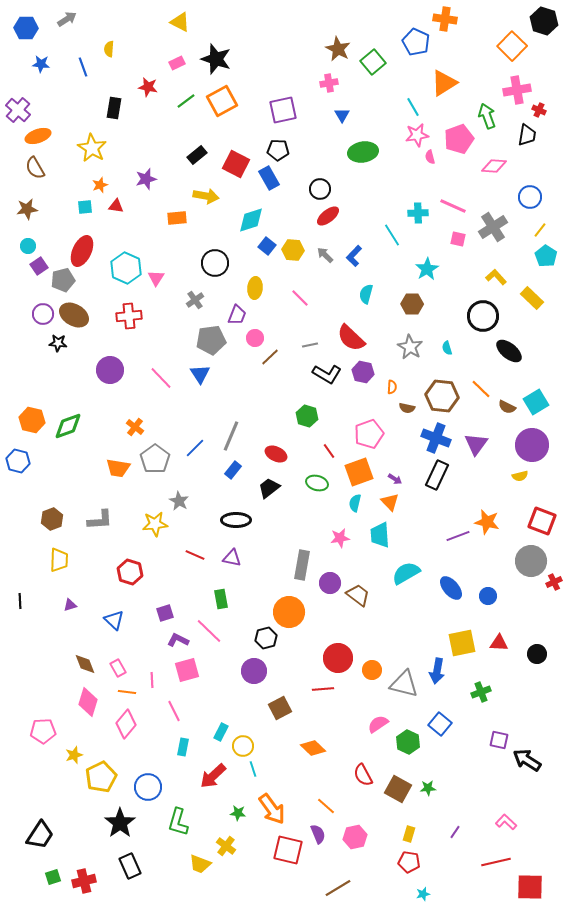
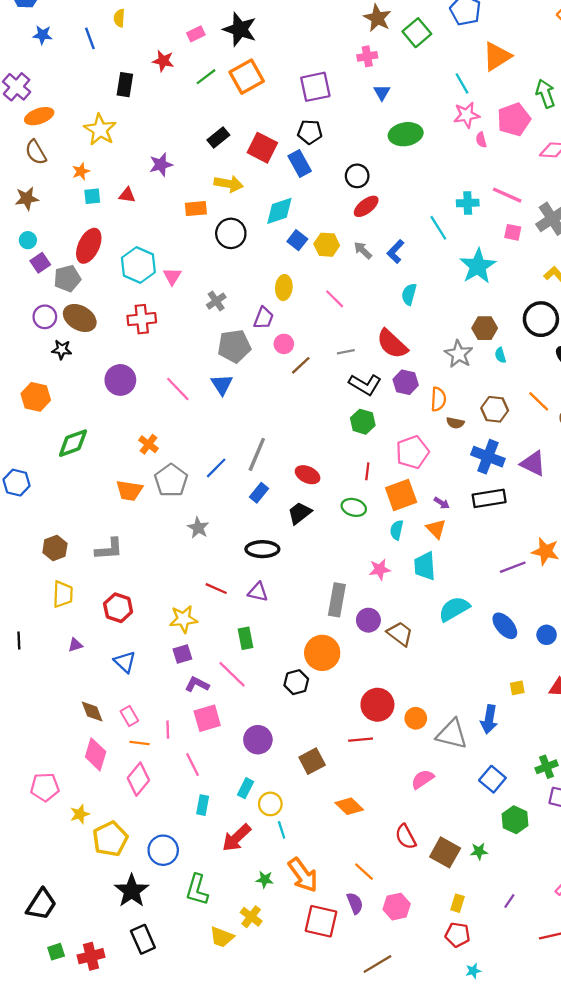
orange star: (100, 185) -> (81, 171), moved
black circle: (215, 263) -> (231, 233), moved
cyan star: (427, 269) -> (478, 266), size x1.4
brown hexagon: (412, 304) -> (485, 328), moved
orange semicircle: (392, 387) -> (438, 399), size x1.5
brown hexagon: (442, 396) -> (495, 409), size x0.7
green hexagon: (307, 416) -> (363, 422), moved
orange hexagon: (32, 420) -> (36, 397), moved
purple triangle: (476, 444) -> (533, 463), turned -40
red line: (329, 451) -> (367, 471), turned 42
black rectangle: (437, 475) -> (489, 498), turned 56
yellow star: (155, 524) -> (183, 619), moved
red hexagon: (130, 572) -> (118, 608), moved
yellow square: (462, 643) -> (517, 688), size x0.5
purple circle: (254, 671) -> (258, 740), moved
green cross: (481, 692) -> (547, 767), moved
green hexagon: (408, 742) -> (515, 820), moved

